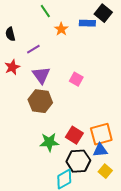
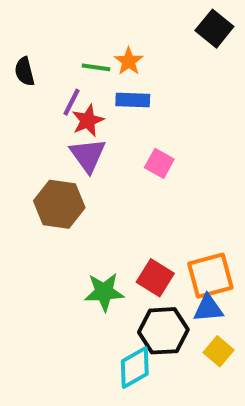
green line: (45, 11) -> (96, 67), moved, turned -48
blue rectangle: (87, 23) -> (133, 100), moved
purple line: (33, 49) -> (71, 102), turned -32
red star: (12, 67) -> (88, 120), moved
brown hexagon: (40, 101) -> (59, 204), moved

